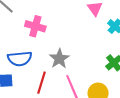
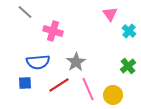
red line: (42, 83) -> (59, 85), turned 40

